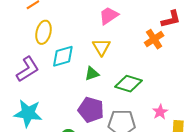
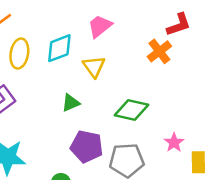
cyan diamond: (63, 56) -> (59, 48), moved
green triangle: (92, 74) -> (71, 103), moved

